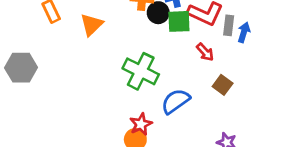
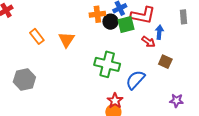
gray rectangle: (229, 25) -> (183, 17), moved
blue arrow: (244, 32) -> (159, 32), moved

